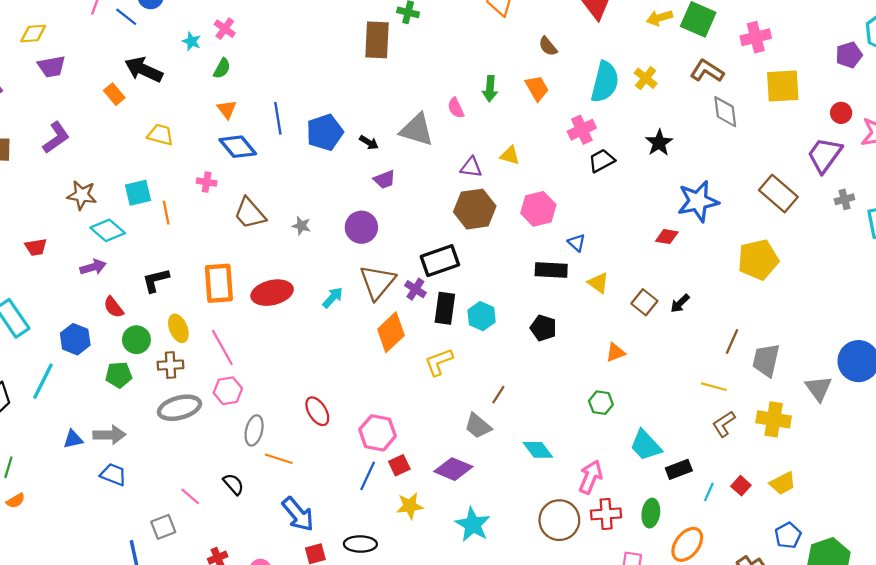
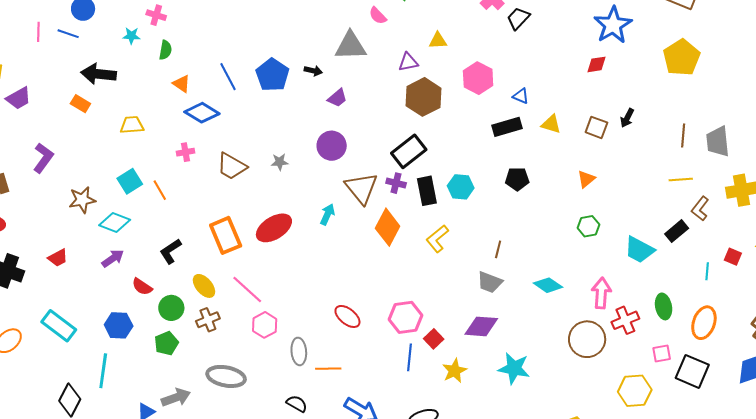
gray ellipse: (179, 408) -> (226, 376), moved, turned 45
black rectangle: (679, 469) -> (677, 231), moved

